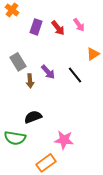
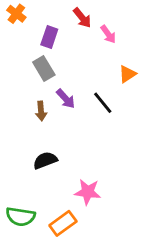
red arrow: (58, 28) -> (82, 18), moved
gray rectangle: (18, 62) -> (44, 69), moved
green semicircle: (15, 138) -> (20, 217), moved

